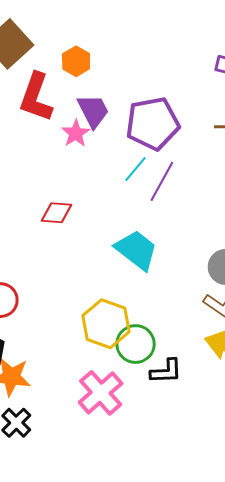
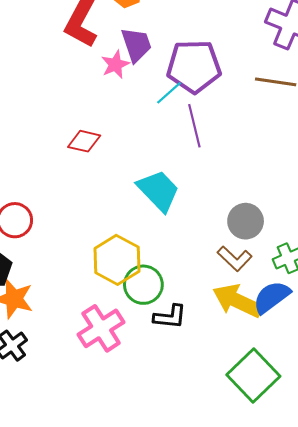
cyan line: (136, 169) -> (169, 93), moved
purple line: (162, 181) -> (194, 126), turned -51

